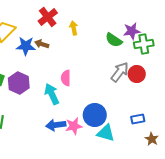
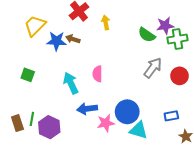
red circle: (137, 74) -> (180, 76), moved
purple hexagon: (19, 83) -> (49, 127), moved
cyan arrow: (52, 94) -> (71, 83), moved
blue arrow: (56, 125) -> (87, 109), moved

